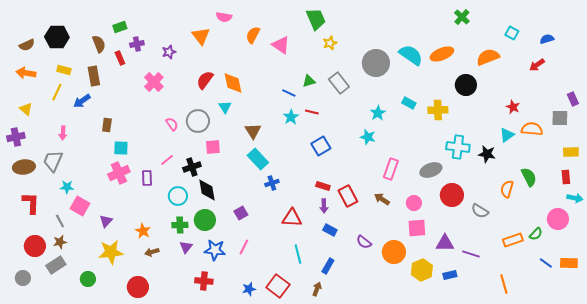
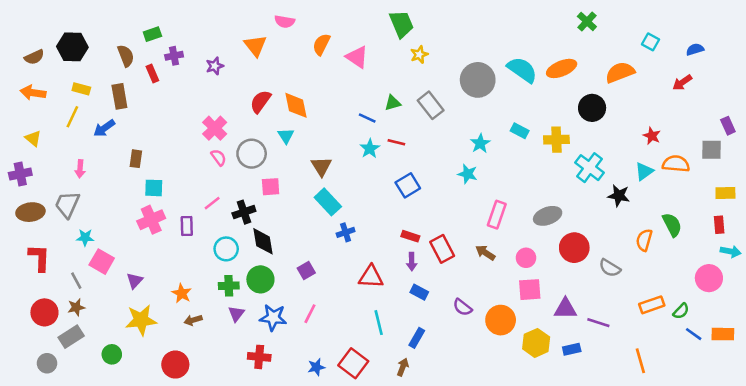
pink cross: (154, 82) -> (215, 128), moved
cyan cross: (458, 147) -> (590, 168), moved, turned 30
green semicircle: (536, 234) -> (681, 311), moved
gray circle: (23, 278) -> (47, 363), moved

